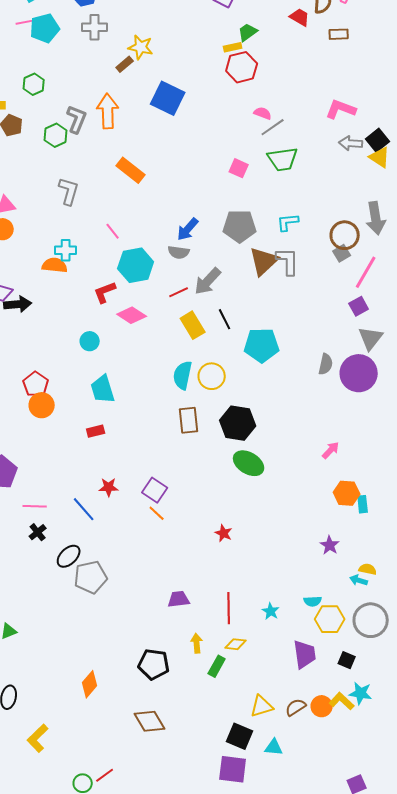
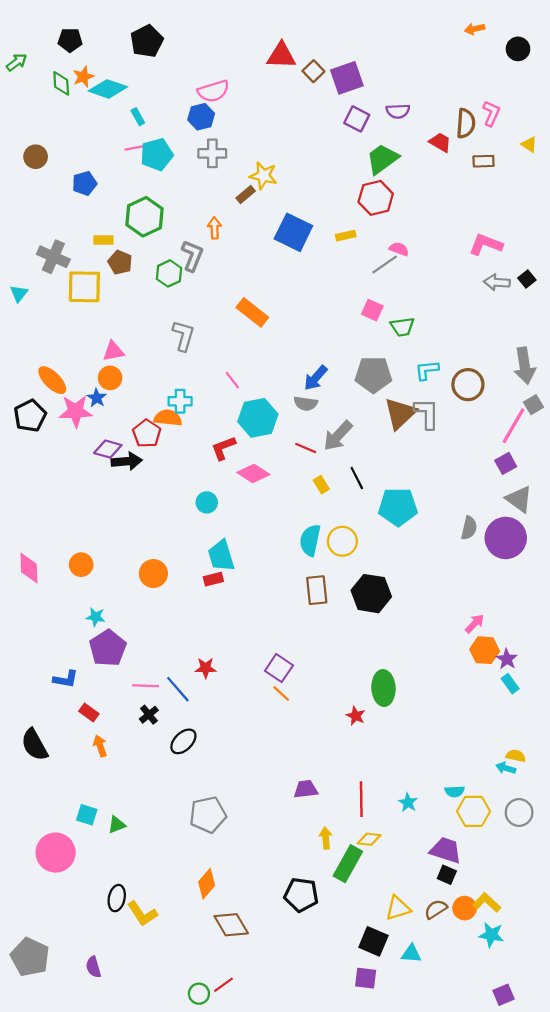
green trapezoid: (248, 32) -> (382, 159), size x1.5
yellow rectangle: (233, 47) -> (346, 236), moved
green hexagon: (34, 84) -> (144, 217), size x1.6
orange arrow: (108, 111) -> (215, 228), moved, size x0.6
gray line: (273, 127) -> (385, 265), moved
black square: (378, 140) -> (527, 279), size x0.7
yellow triangle: (380, 157) -> (529, 144), moved, size x0.7
green trapezoid: (283, 159) -> (402, 327), moved, size x0.7
brown circle: (345, 235) -> (468, 385), moved
gray square: (342, 253) -> (534, 405), moved
red line: (179, 292) -> (306, 448), turned 48
yellow rectangle: (193, 325) -> (321, 485), size x0.6
gray triangle: (371, 338) -> (519, 499), turned -32
red pentagon: (36, 384) -> (147, 433), moved
red rectangle: (96, 431) -> (213, 579), moved
green ellipse: (249, 463) -> (383, 688), moved, turned 56
red star: (109, 487) -> (206, 668), moved
orange hexagon: (347, 493) -> (485, 650), moved
cyan rectangle: (363, 504) -> (510, 684), turned -30
blue line: (84, 509) -> (178, 689), moved
purple star: (330, 545) -> (507, 659), moved
gray pentagon: (91, 577) -> (208, 815), moved
gray circle: (371, 620) -> (519, 813), size x0.7
purple trapezoid: (305, 654) -> (446, 850), turned -64
black square: (347, 660) -> (447, 875), moved
black pentagon: (154, 664) -> (301, 895), moved
green rectangle: (217, 666) -> (348, 864), size x1.5
cyan star: (361, 693) -> (491, 935), moved
brown diamond: (150, 721) -> (231, 925), moved
yellow L-shape: (38, 738) -> (142, 914), moved, turned -80
purple square: (233, 769) -> (366, 978), size x0.7

